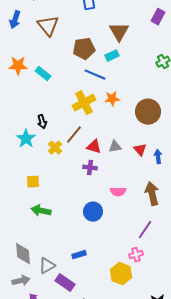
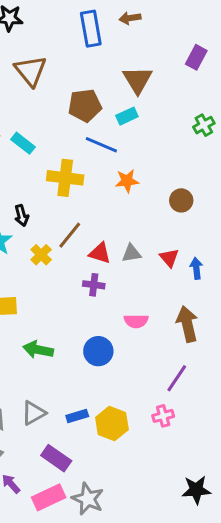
yellow cross: (84, 103) -> (65, 178), moved, turned 35
brown circle: (148, 112) -> (181, 200), size x0.6
green arrow: (41, 211) -> (38, 350), moved
gray triangle: (47, 266) -> (34, 413), moved
yellow hexagon: (121, 274) -> (112, 423), moved

